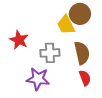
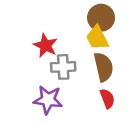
yellow trapezoid: (66, 25) -> (97, 38), moved
red star: (19, 40) -> (45, 45), moved

